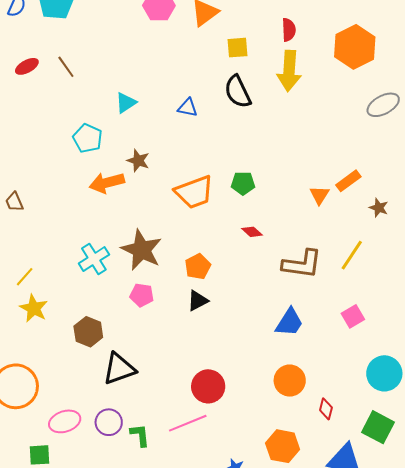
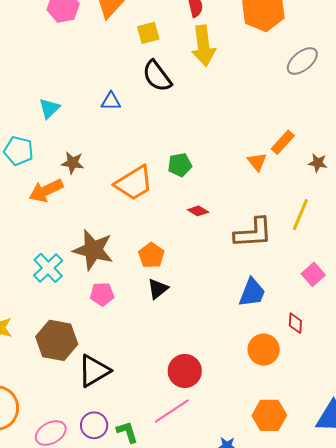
brown hexagon: (88, 332) -> (57, 340), size x1.4
red diamond: (326, 409) -> (295, 323), moved

